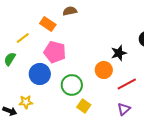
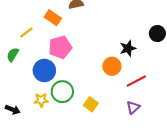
pink pentagon: (55, 52) -> (60, 47), turned -30
green circle: (72, 85) -> (62, 92), moved
yellow star: (26, 102) -> (41, 100), moved

